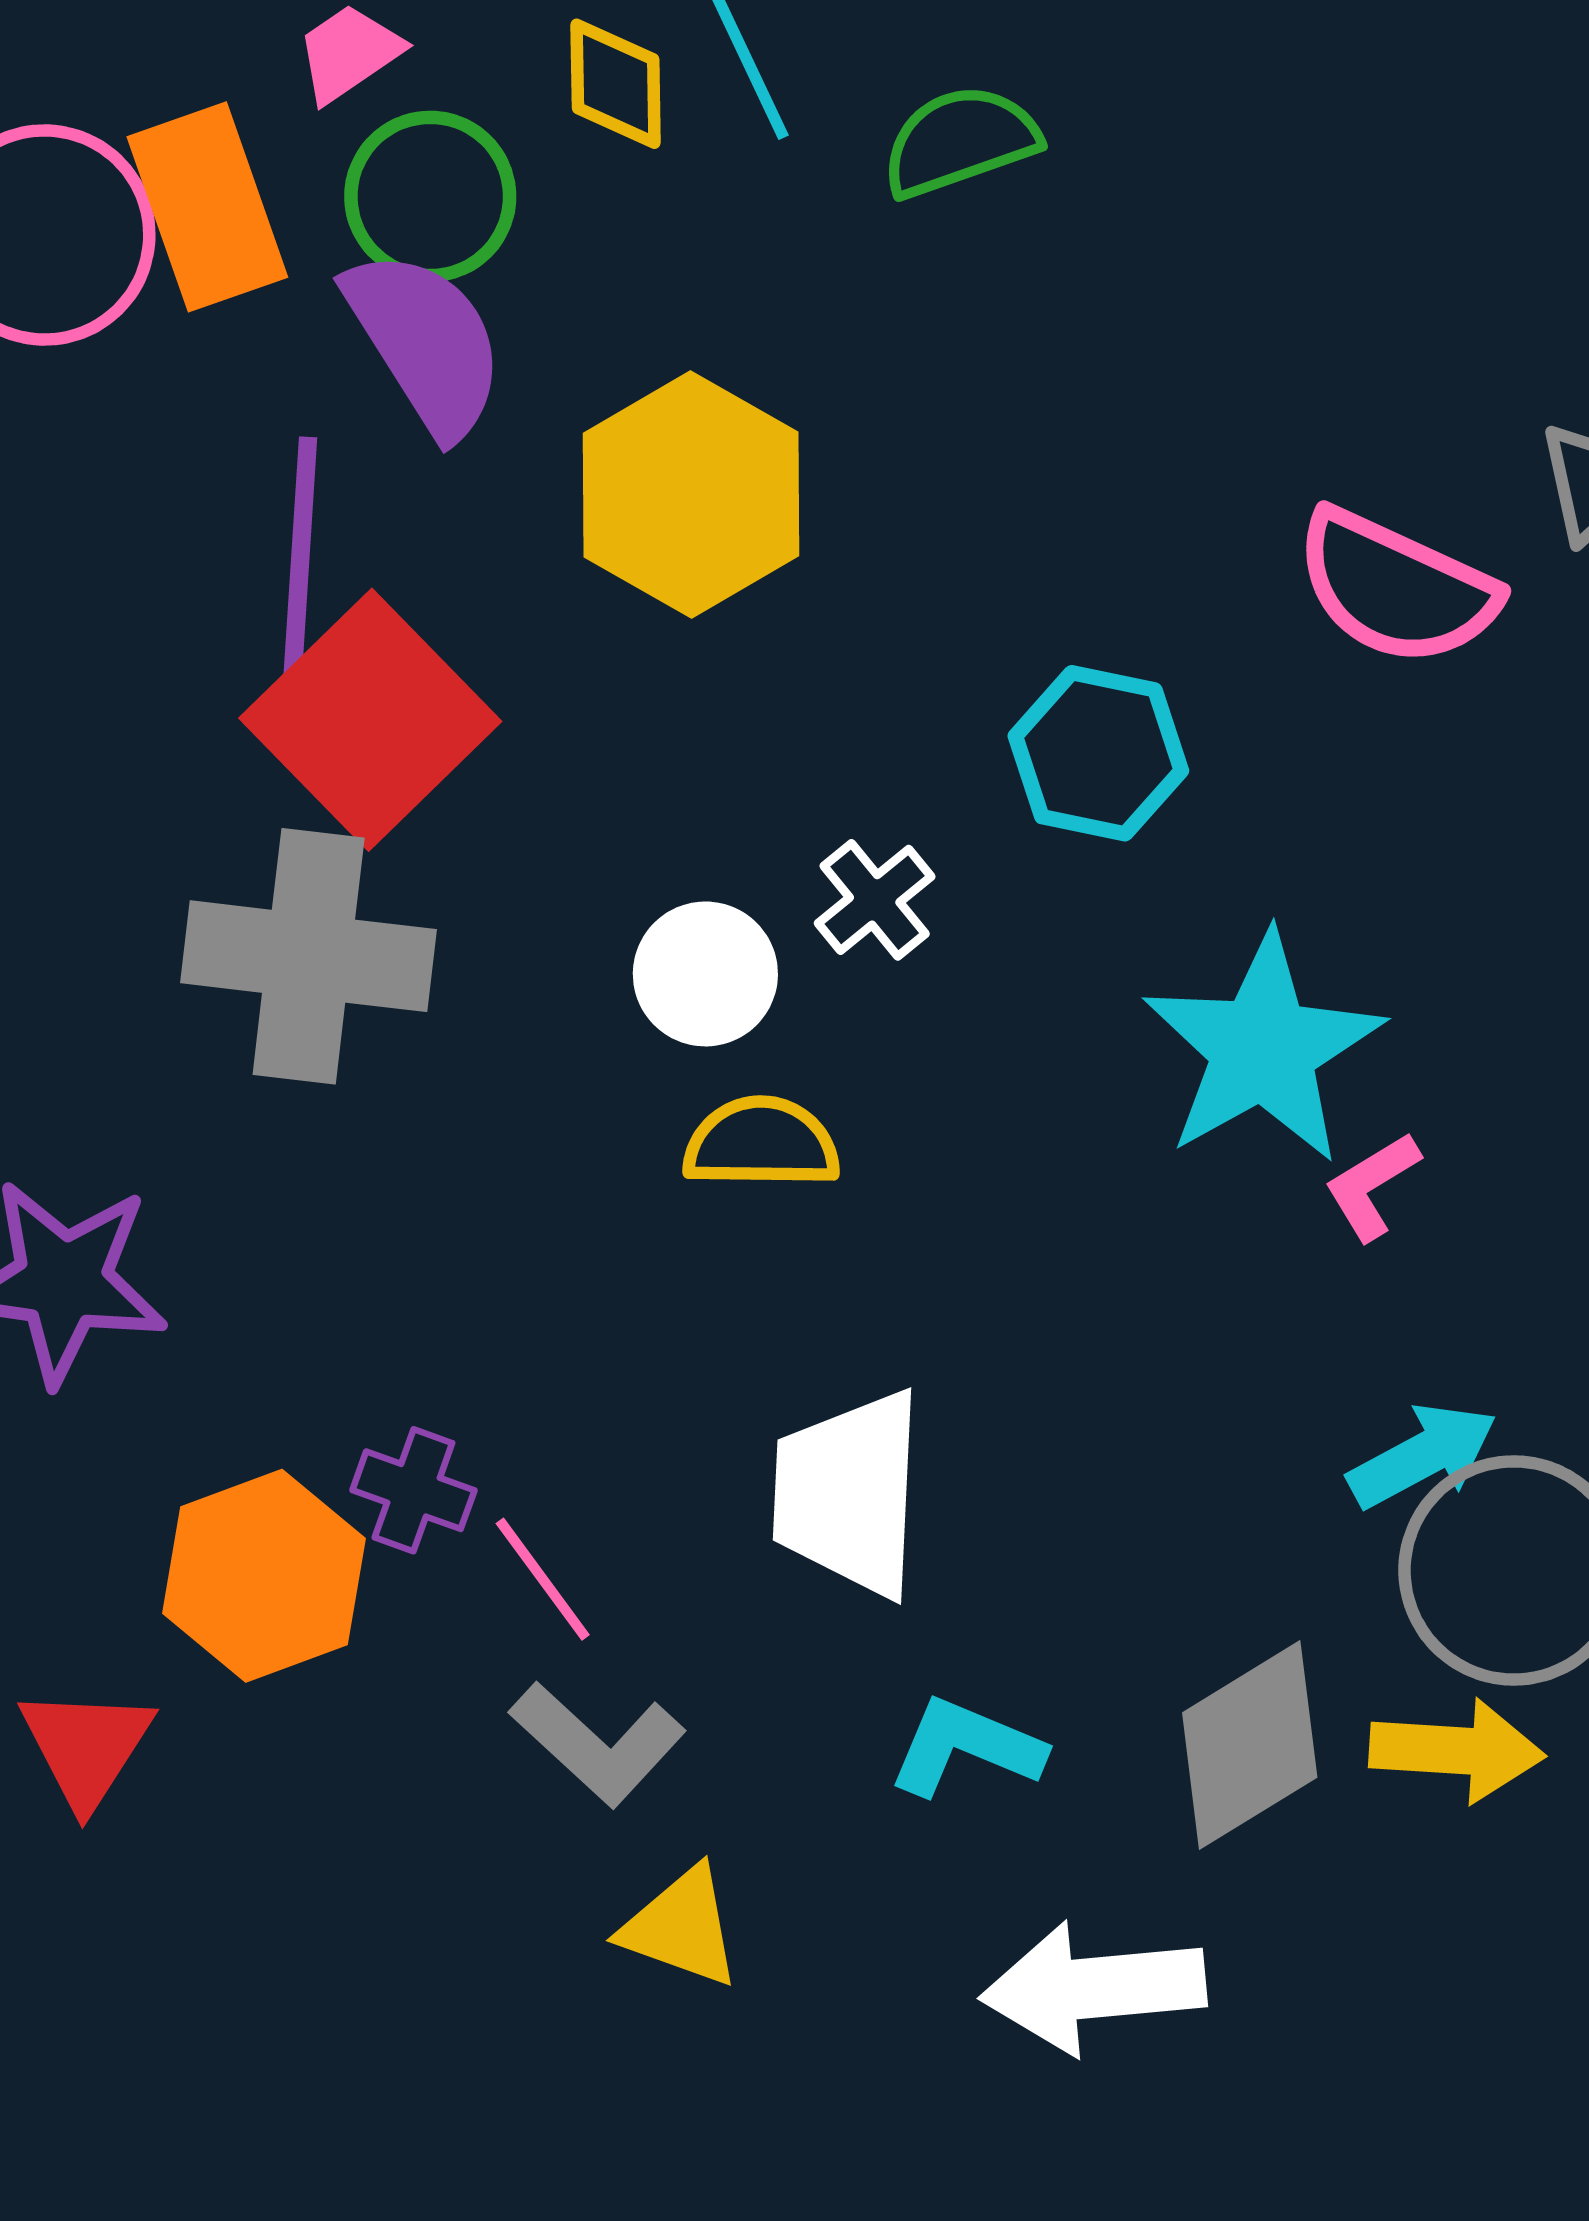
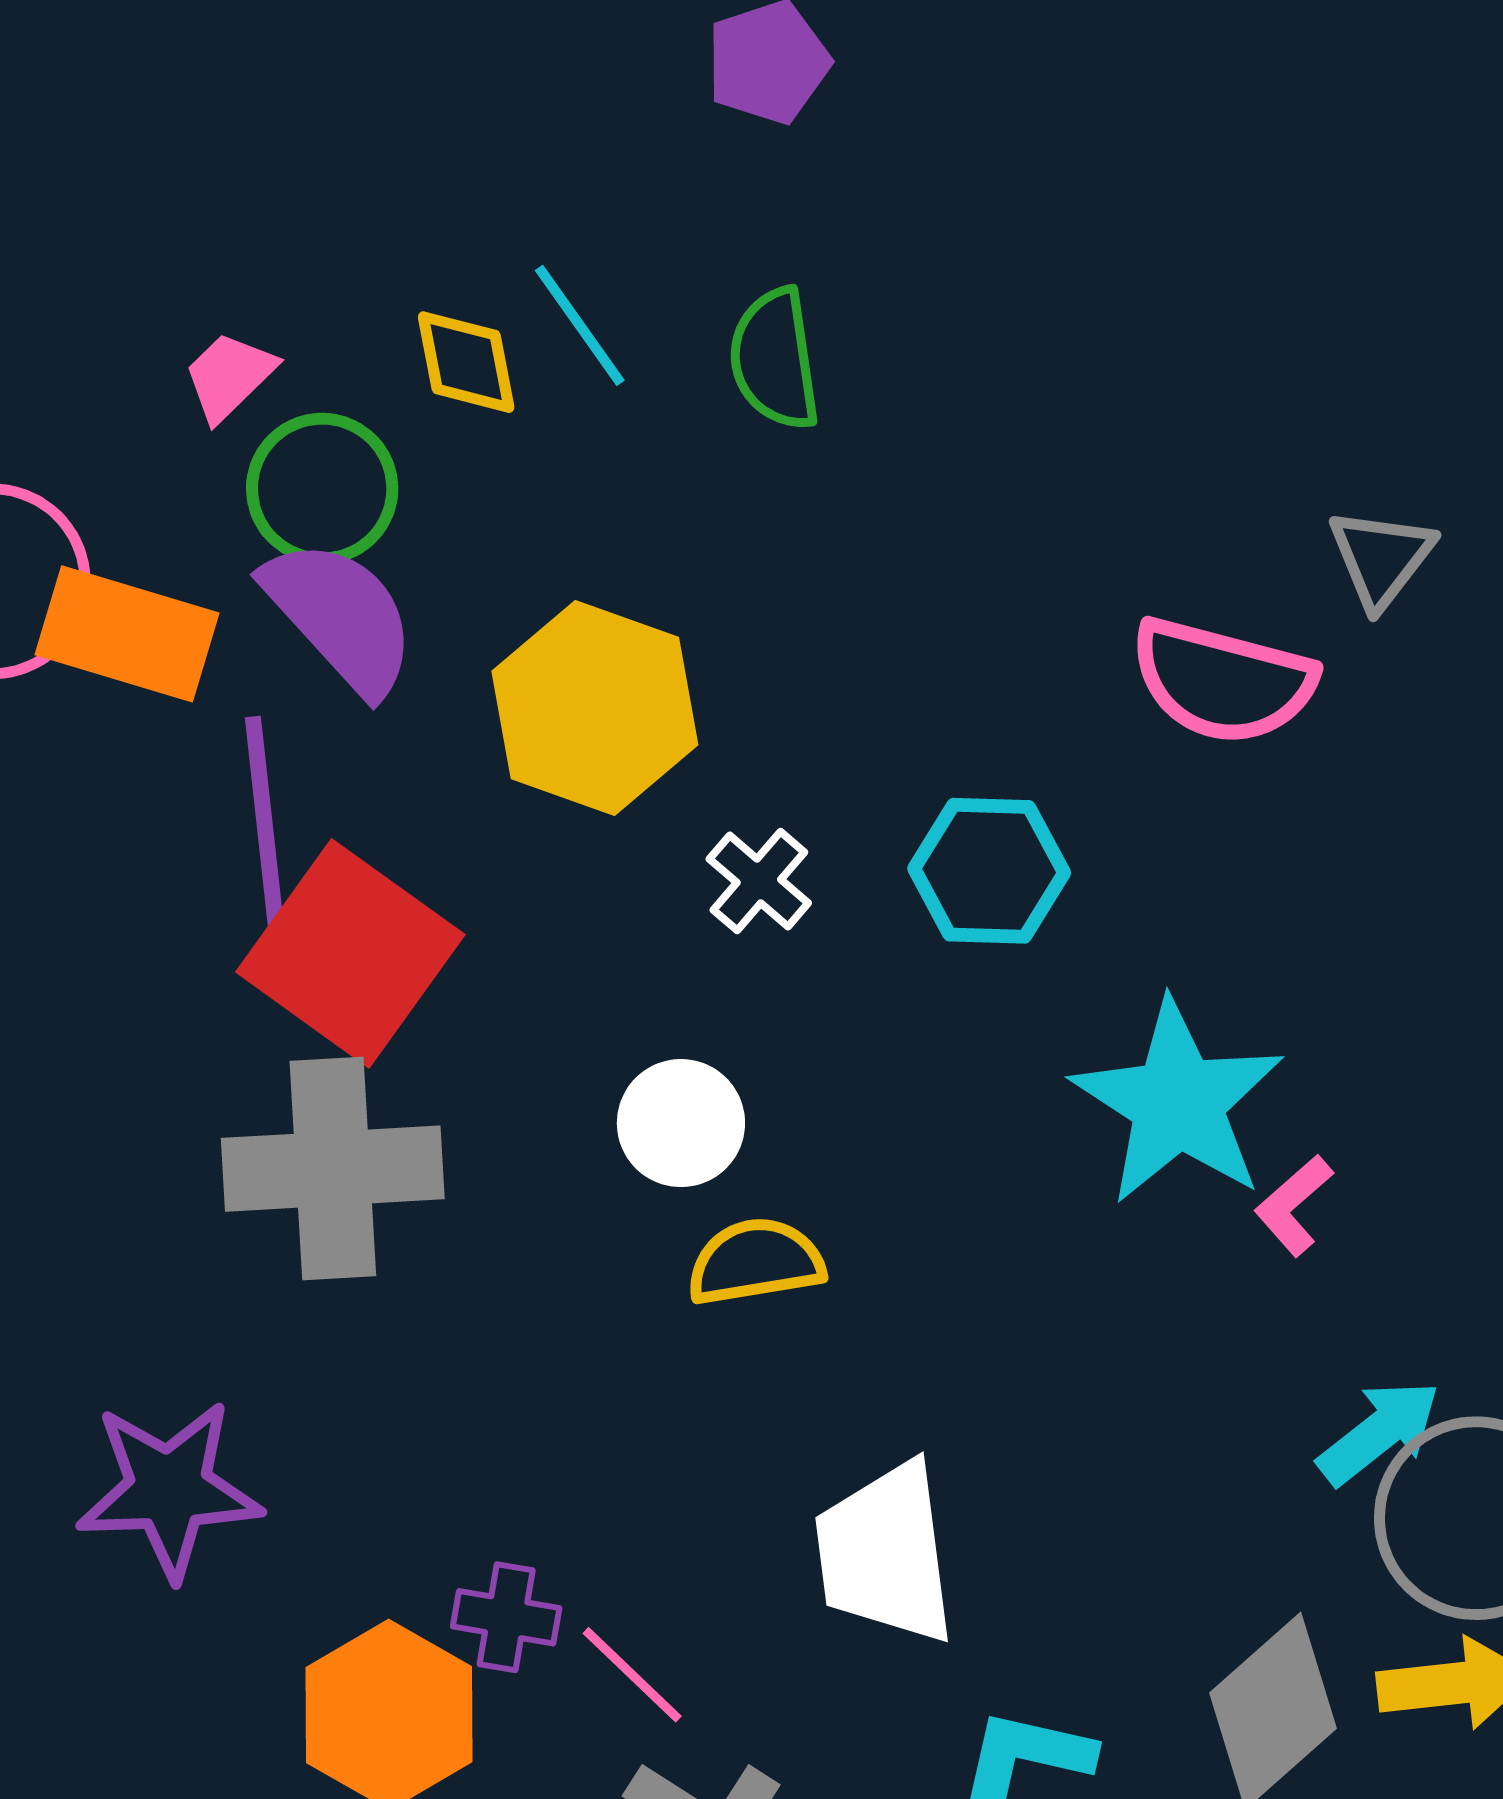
green semicircle: (960, 141) -> (775, 359), turned -69
orange rectangle: (207, 207) -> (127, 634), moved, turned -44
white cross: (875, 900) -> (759, 881), moved

